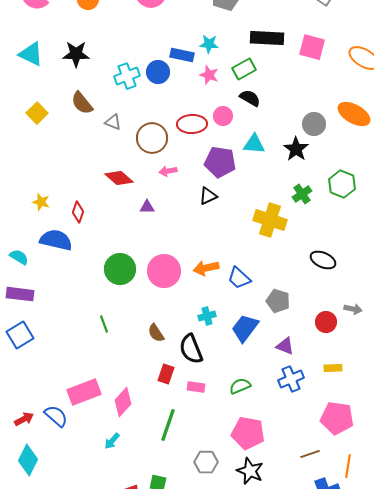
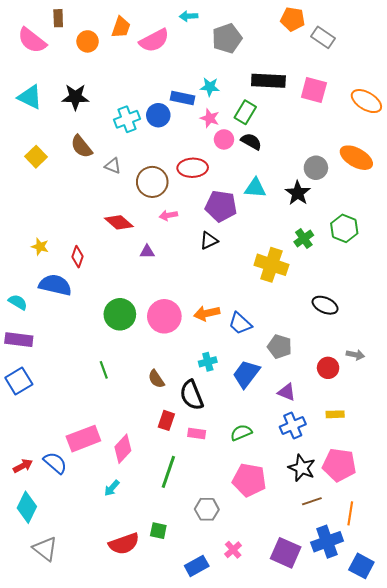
green rectangle: (244, 69) -> (245, 112), turned -30
pink circle: (223, 116) -> (224, 139), moved
black star: (250, 471) -> (302, 468), moved

